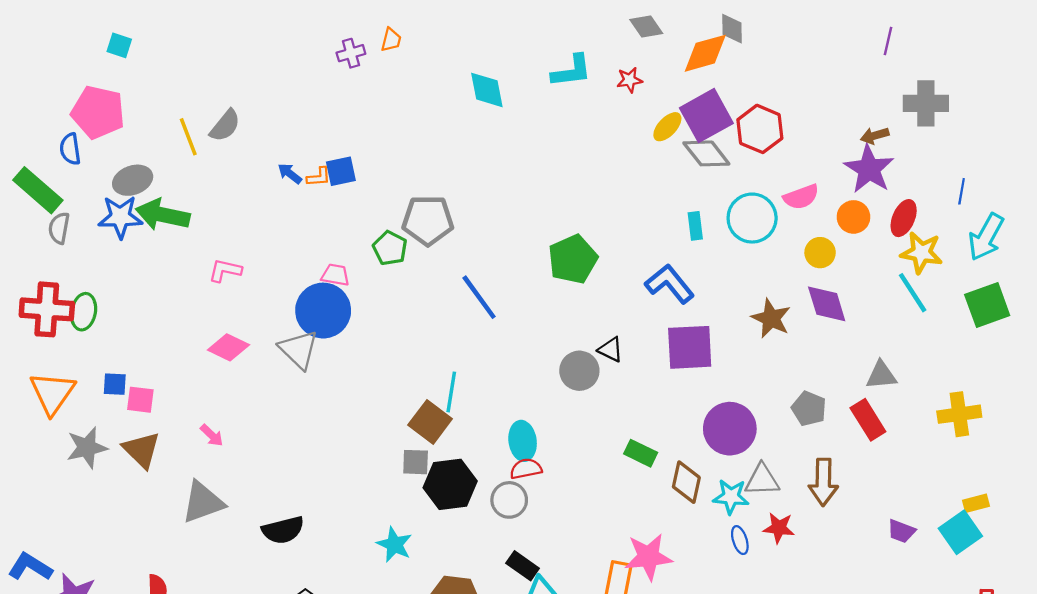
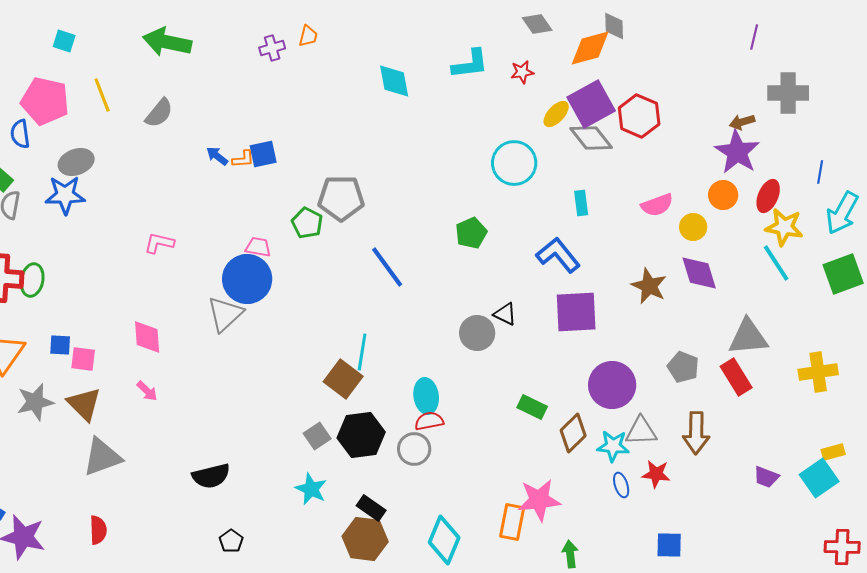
yellow line: (188, 137) -> (102, 95), moved
pink semicircle: (801, 197) -> (657, 205), moved
green arrow: (163, 215) -> (167, 42), moved
cyan circle: (752, 218) -> (514, 163), moved
green pentagon: (573, 259) -> (471, 233), size x0.7
pink diamond: (228, 347) -> (147, 337), moved, turned 60
gray triangle: (299, 350) -> (225, 314), turned 33
gray triangle: (881, 375) -> (748, 337), size x1.4
gray square: (416, 462) -> (317, 436), moved, turned -36
brown diamond: (686, 482) -> (573, 433), turned 33
gray triangle: (203, 502) -> (102, 457), moved
black rectangle: (523, 566) -> (371, 508), moved

